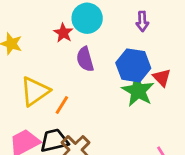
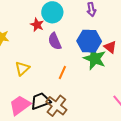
yellow triangle: (35, 91) -> (22, 68), size x0.7
orange line: (62, 105) -> (62, 72), moved

